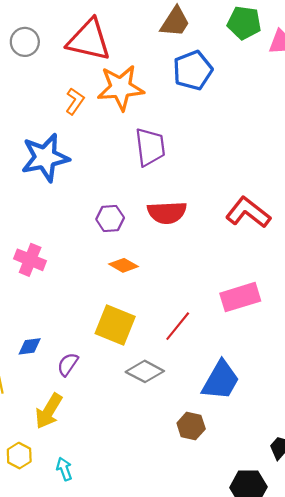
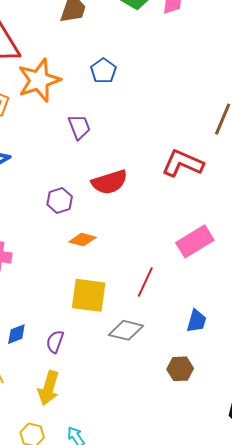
blue pentagon: (193, 70) -> (103, 71), moved, size x0.7
purple trapezoid: (150, 147) -> (79, 127), size x0.7
blue trapezoid: (221, 380) -> (196, 321), size x0.6

